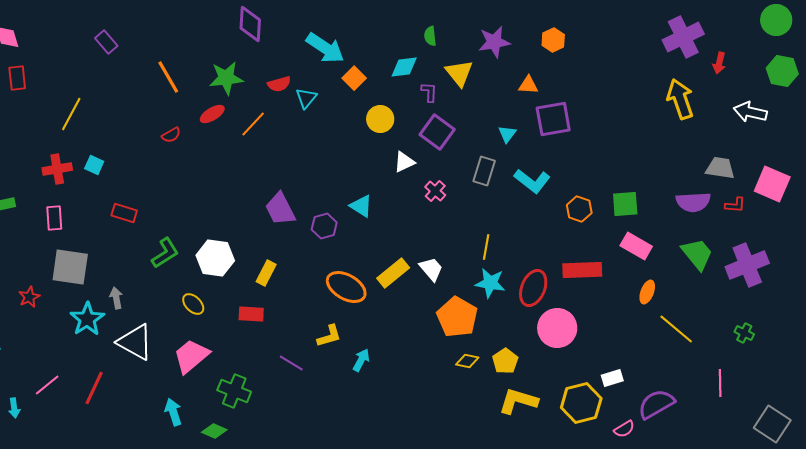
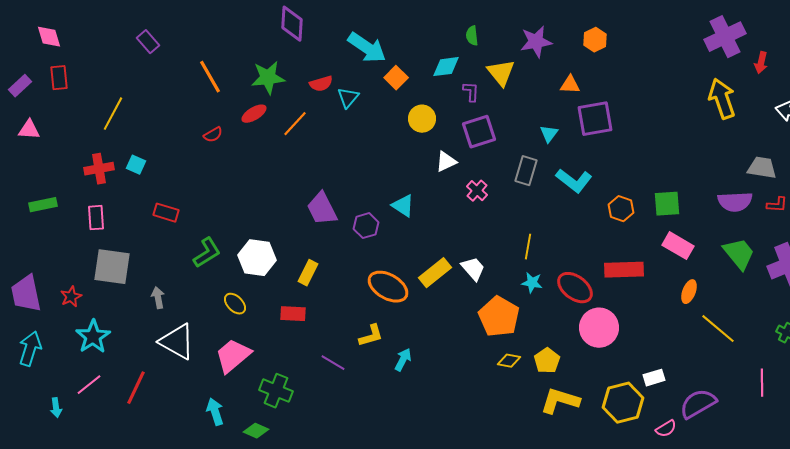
purple square: (437, 132) -> (479, 132), turned 36
cyan star: (490, 283) -> (532, 283), size x0.7
red ellipse: (533, 288) -> (575, 288), turned -75
cyan star: (87, 319) -> (93, 337), moved

